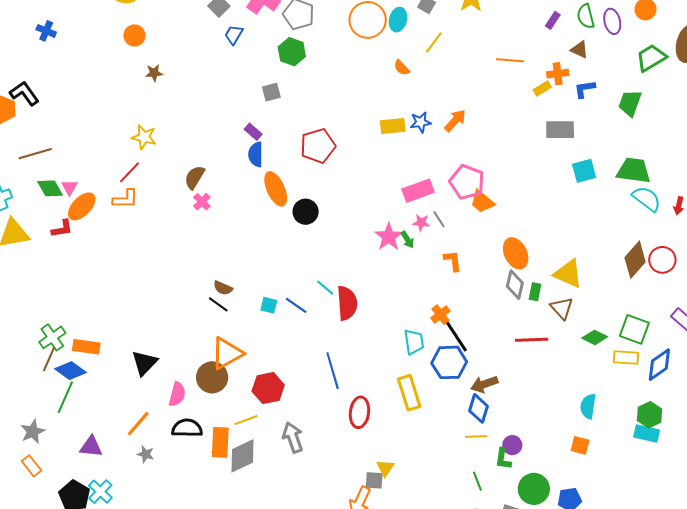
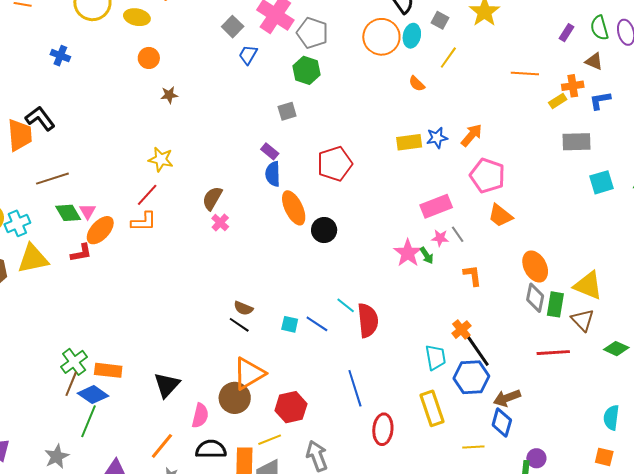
pink pentagon: (467, 182) -> (487, 176), moved
green rectangle: (535, 292) -> (555, 304), size x1.4
yellow line: (476, 436) -> (473, 447), moved

